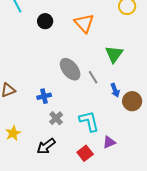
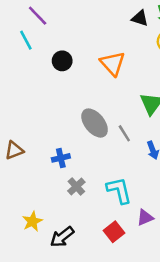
yellow star: (13, 133) -> (32, 221), moved
black arrow: (46, 146) -> (62, 237), moved

